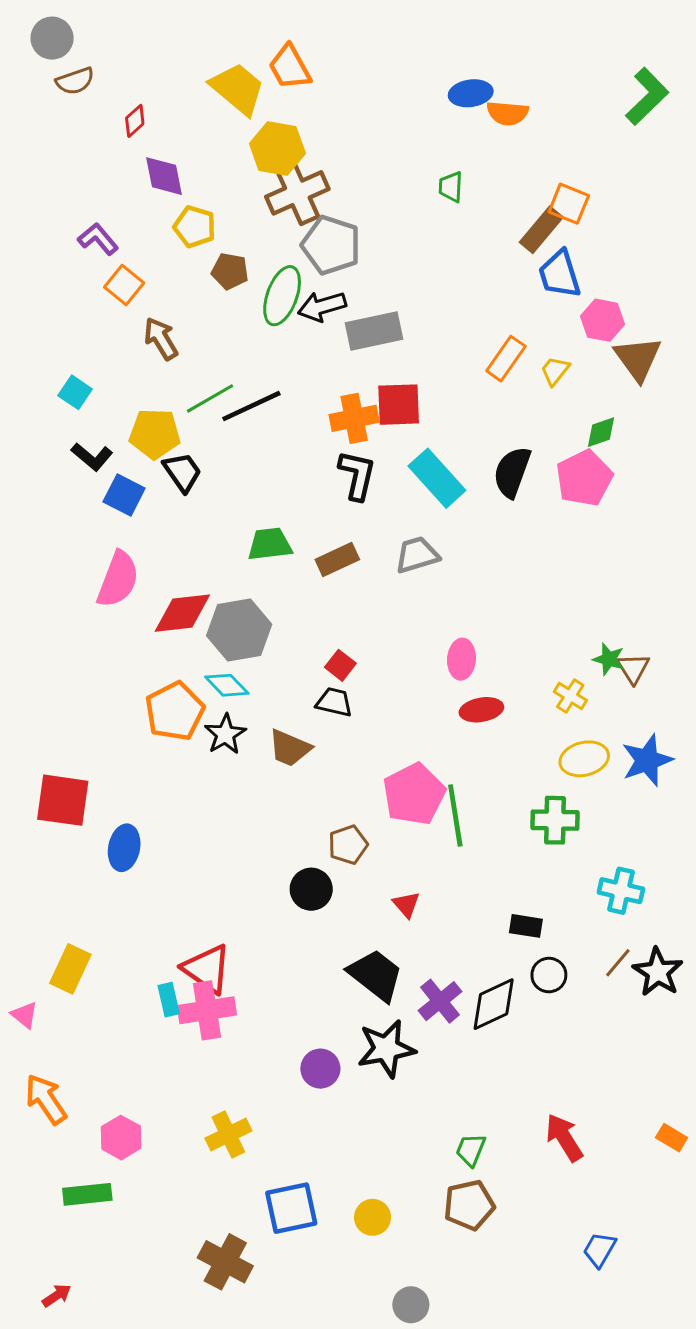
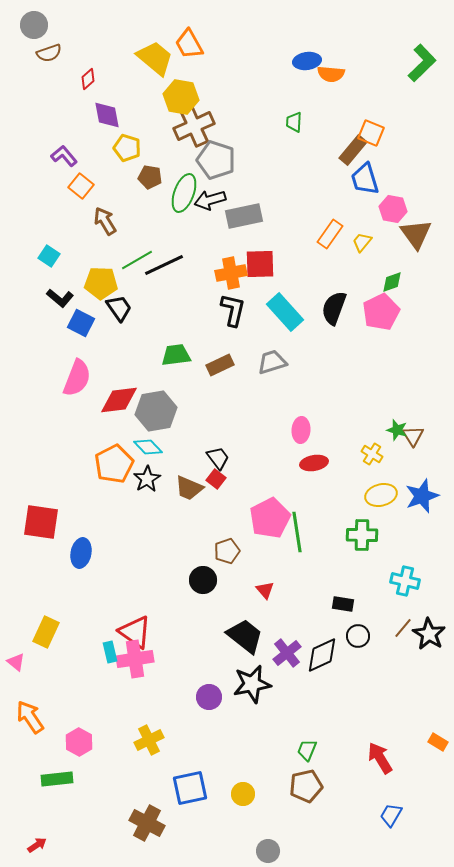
red square: (340, 665) -> (216, 479), moved
black trapezoid: (334, 702) -> (218, 458), turned 40
red arrow: (564, 1138) -> (380, 758), moved

